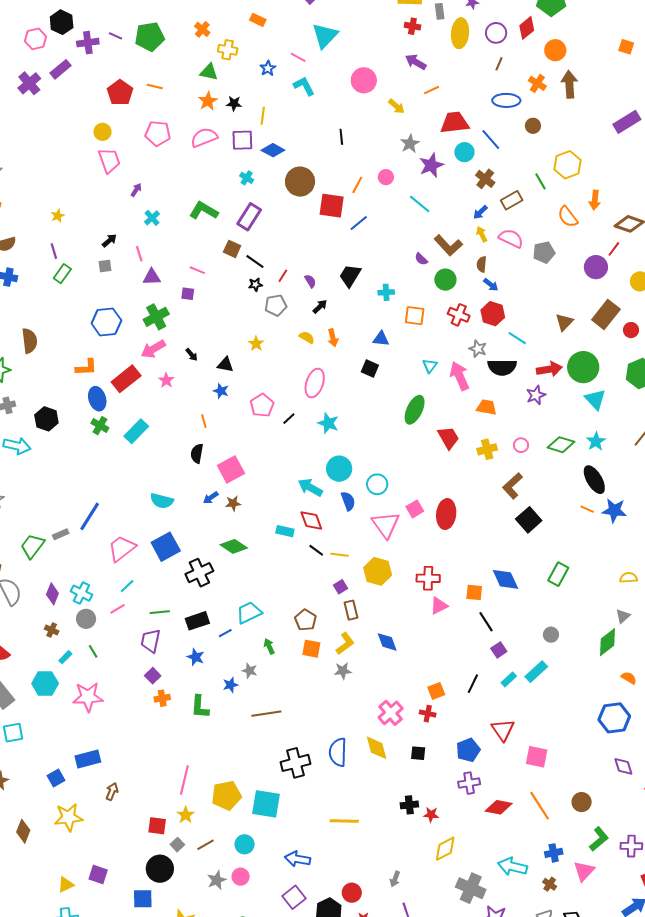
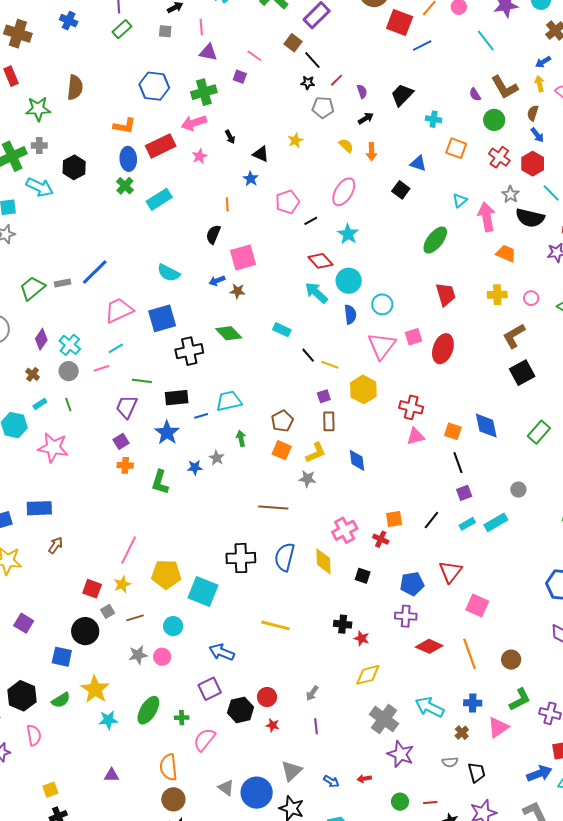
red trapezoid: (448, 438) -> (446, 294), moved
red diamond: (311, 520) -> (320, 261), moved, turned -35
blue star: (196, 657) -> (167, 433), size x1.4
brown line: (266, 714) -> (273, 508), moved

